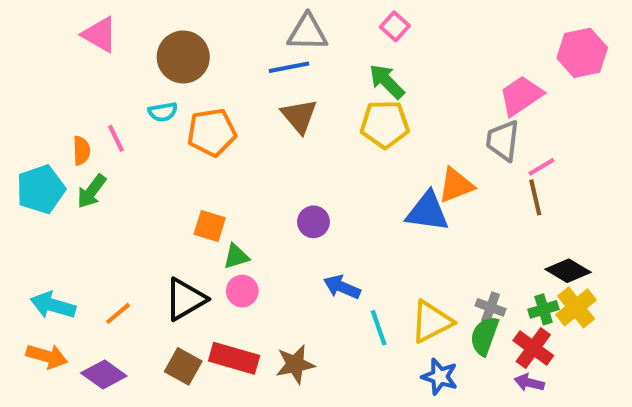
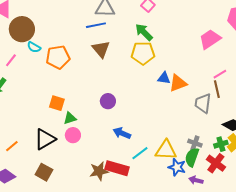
brown circle: (183, 57) -> (22, 29), moved
cyan semicircle: (163, 112) -> (34, 47), turned 40
pink line: (116, 138) -> (11, 60), turned 64
gray trapezoid: (503, 140) -> (203, 103), moved
blue triangle: (427, 212) -> (164, 78), moved, size x0.6
yellow triangle: (432, 322) -> (166, 150), turned 30
cyan line: (379, 328) -> (140, 153), turned 72
red rectangle: (234, 358) -> (117, 168), moved
blue star: (440, 377) -> (177, 167), moved
purple arrow: (529, 383) -> (196, 180), moved

